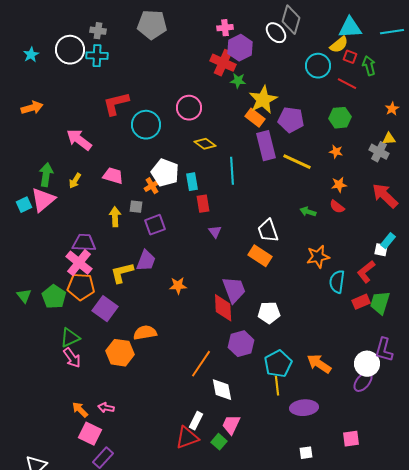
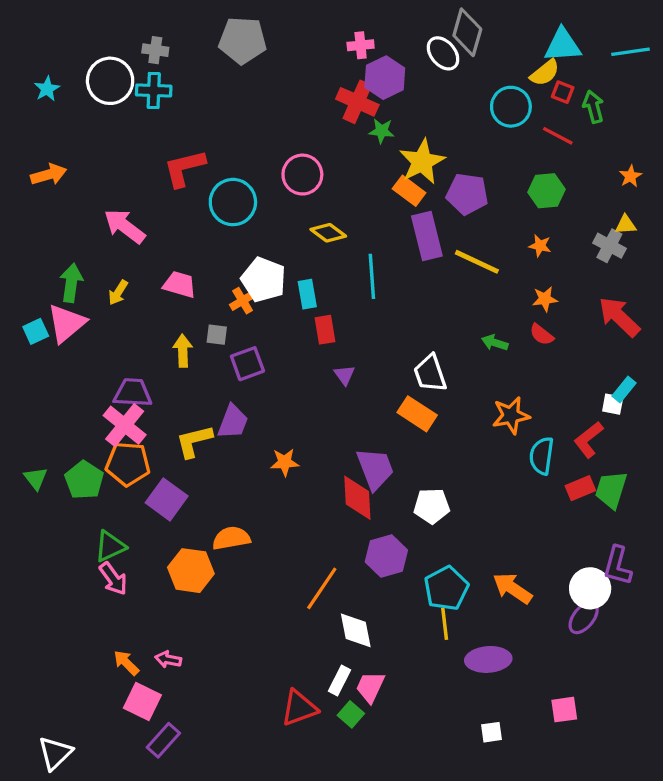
white rectangle: (196, 421) -> (340, 680), moved

